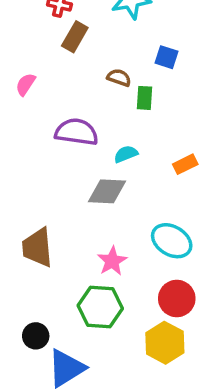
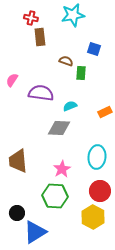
brown rectangle: (75, 37) -> (40, 37), turned -36
pink semicircle: (25, 84) -> (12, 80), moved
cyan ellipse: (172, 241) -> (97, 157), turned 65

